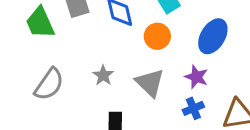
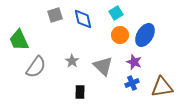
green trapezoid: (40, 23) -> (19, 40), moved
orange circle: (157, 36) -> (120, 35), moved

